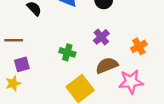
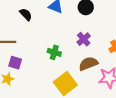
purple square: (22, 64) -> (15, 63), turned 32

